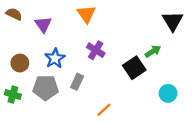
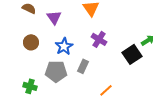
brown circle: (20, 63) -> (31, 42), moved
green cross: (13, 95) -> (30, 86), moved

